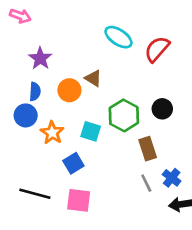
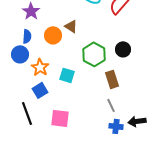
cyan square: (91, 131) -> (67, 75), moved
blue square: (73, 163) -> (40, 90), moved
blue cross: (172, 178) -> (116, 126), moved, turned -32
black line: (35, 194) -> (27, 113), turned 55

